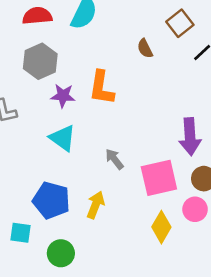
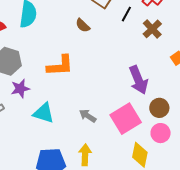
orange L-shape: (101, 88) -> (60, 66), turned -84
purple star: (63, 96) -> (20, 89), moved

